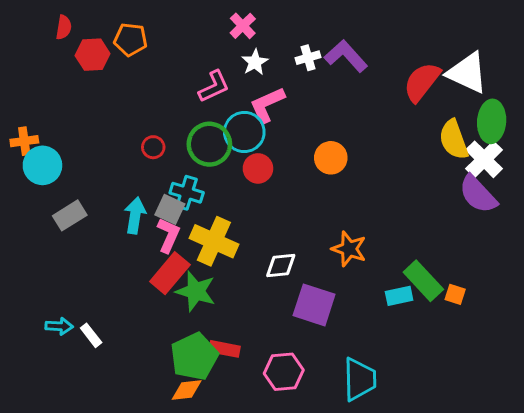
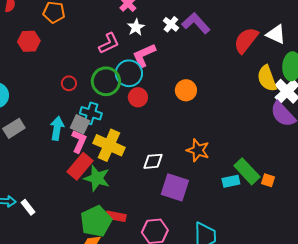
red hexagon: (93, 55) -> (29, 41), moved
white cross: (308, 58) -> (171, 24), turned -35
white triangle: (467, 73) -> (276, 34), size x0.7

